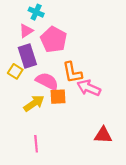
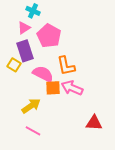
pink arrow: (89, 88) -> (72, 88), moved
yellow arrow: (34, 103) -> (31, 106), moved
pink line: (36, 144) -> (33, 131), turned -56

